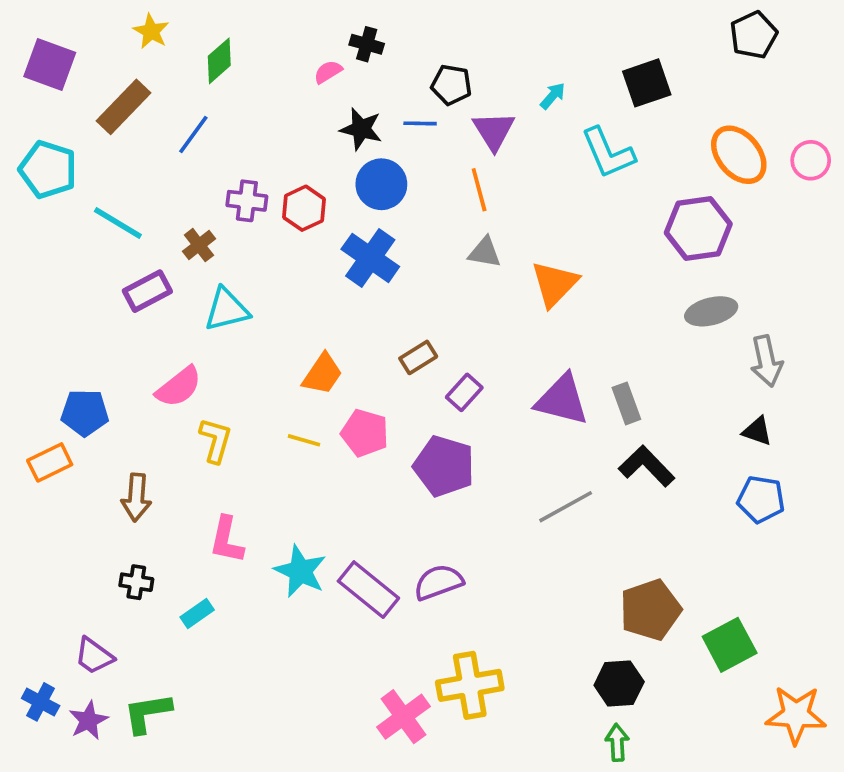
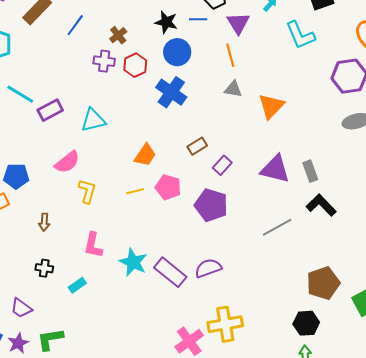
cyan line: (118, 223) -> (20, 94), moved
brown cross: (199, 245) -> (118, 35), moved
yellow line: (304, 440) -> (135, 191), turned -30
brown arrow: (136, 497) -> (44, 222), size x0.7

